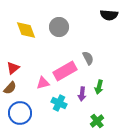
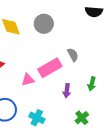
green arrow: (99, 87) -> (92, 84), moved
cyan cross: (59, 103) -> (37, 118), moved

